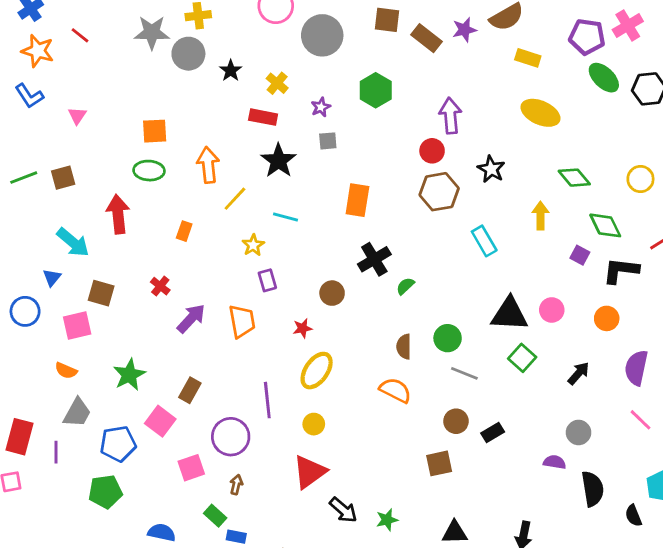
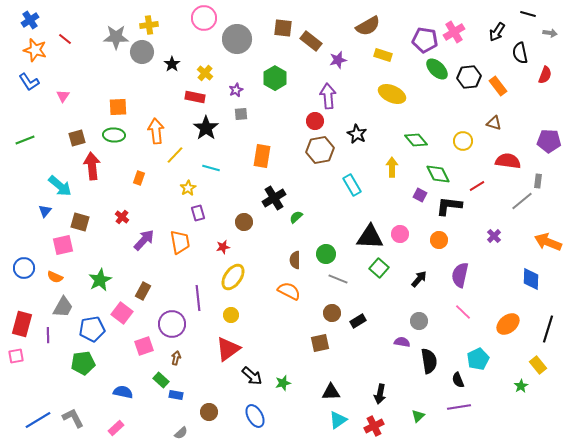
purple star: (464, 30) -> (338, 60), moved
brown square: (63, 178) -> (77, 138), moved
blue circle: (25, 311) -> (24, 268), moved

